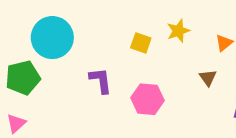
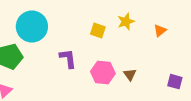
brown triangle: (208, 78) -> (130, 75), moved

